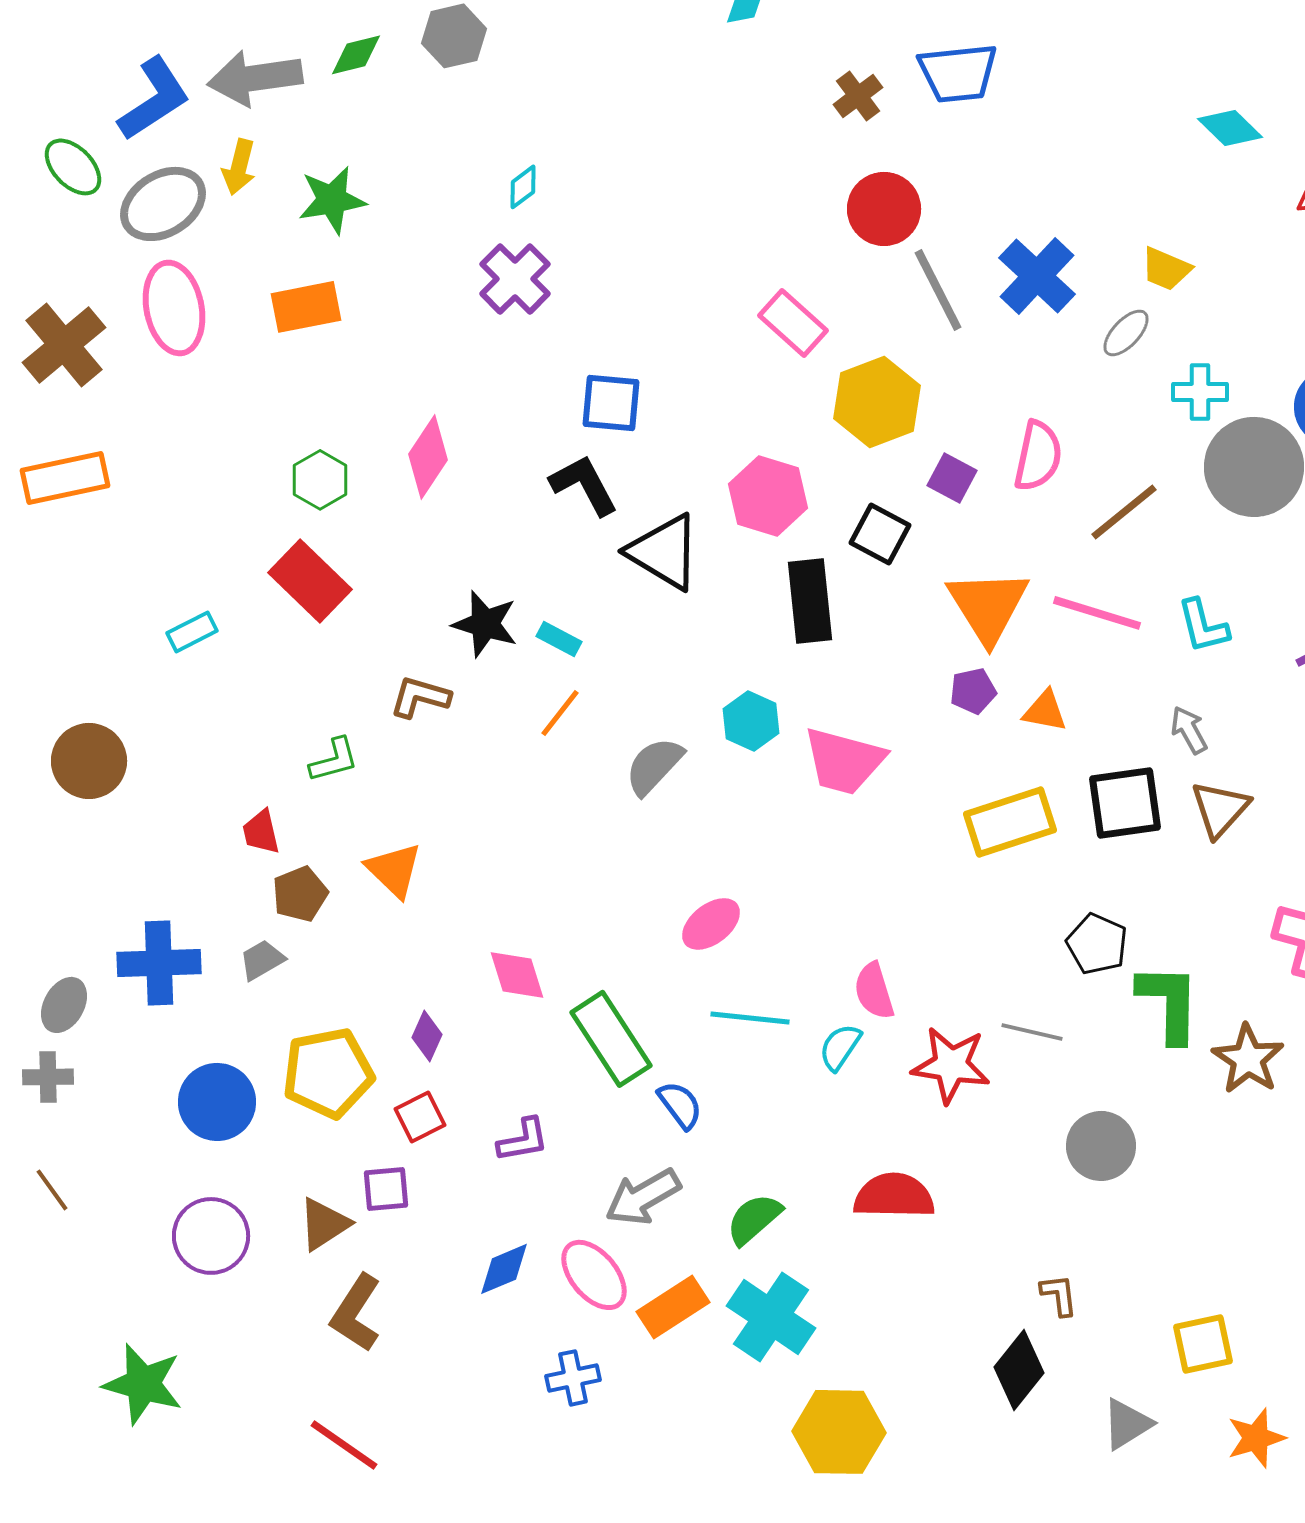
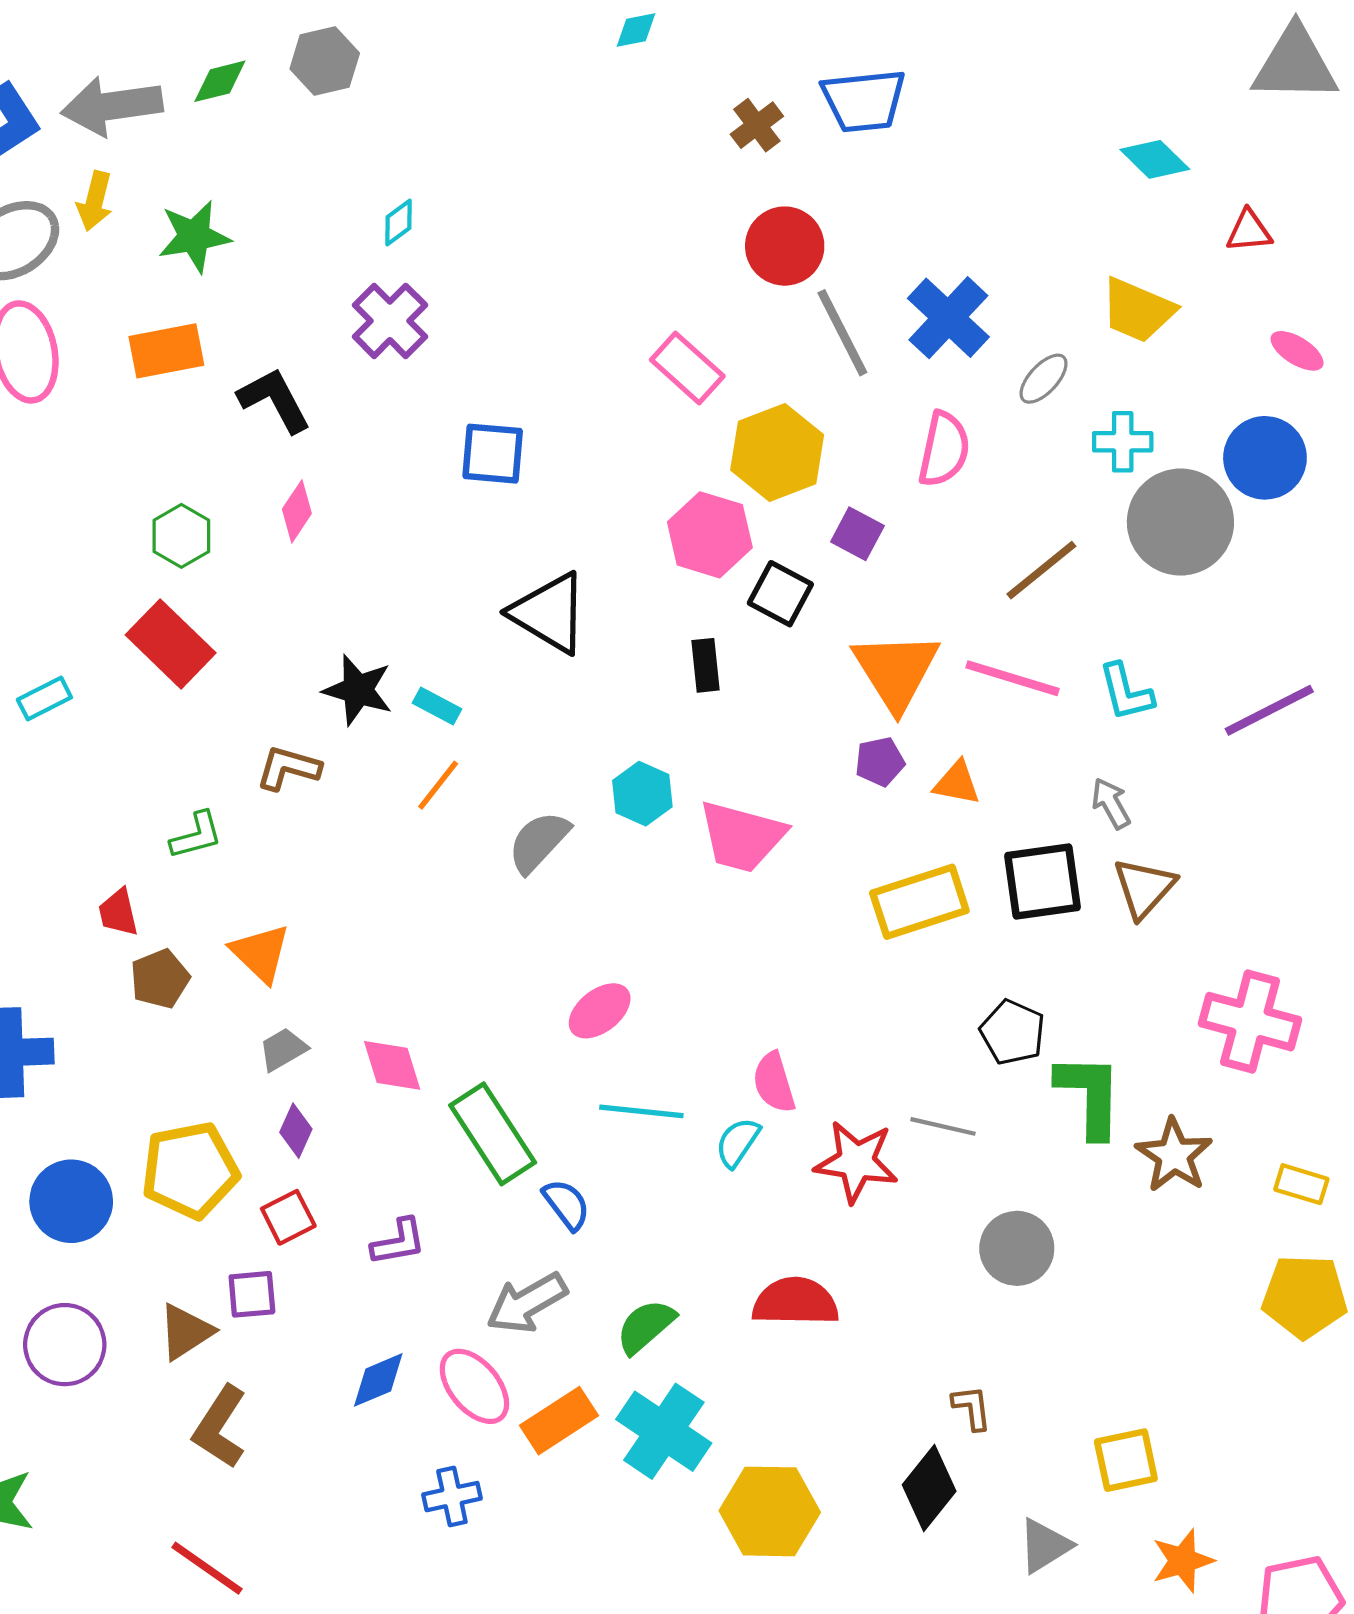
yellow trapezoid: (1166, 269) -> (1138, 310), moved, size x1.4
pink semicircle: (1038, 456) -> (944, 449), moved
pink diamond: (428, 457) -> (297, 511), size x0.7
black L-shape: (584, 485) -> (274, 400), moved
pink hexagon: (768, 496) -> (710, 535), moved
black rectangle: (810, 601) -> (706, 665), size x0.6
gray trapezoid: (262, 960) -> (283, 1049), moved
yellow hexagon: (839, 1432) -> (770, 1511), moved

